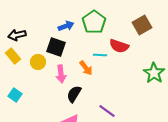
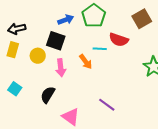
yellow rectangle: (13, 56) -> (13, 50), turned 56
black semicircle: (74, 94) -> (48, 95), moved

